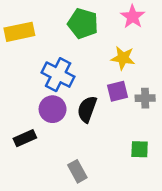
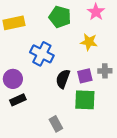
purple square: (117, 91) -> (85, 76), moved
purple circle: (53, 109) -> (13, 79), moved
green square: (140, 149) -> (85, 100), moved, size x1.6

